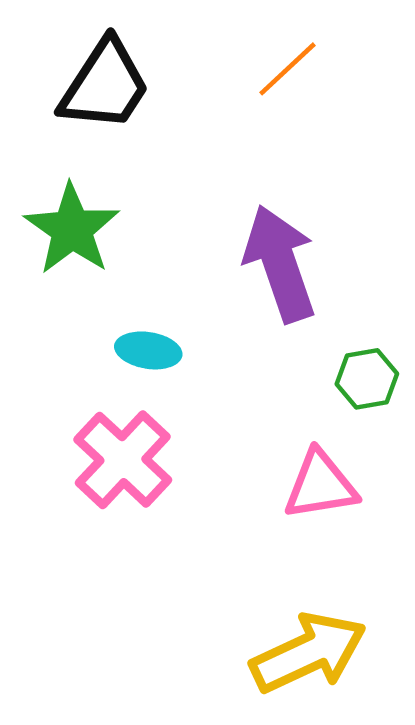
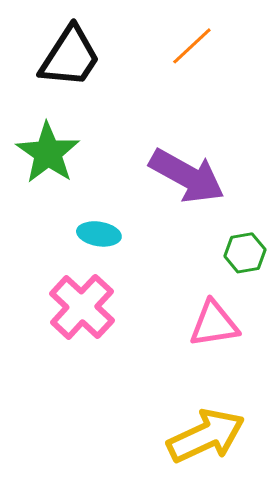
purple arrow: (280, 264) -> (187, 176), turned 138

